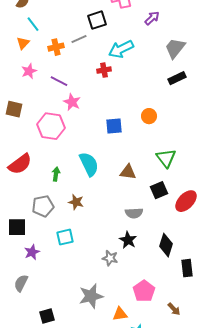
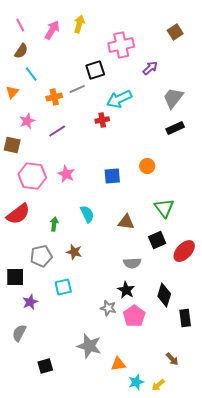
orange triangle: (23, 43) -> (12, 92), moved
purple line: (59, 81) -> (57, 131), turned -60
pink star: (72, 102) -> (66, 174), moved
brown square: (14, 109) -> (12, 145), moved
pink hexagon: (51, 126) -> (32, 176), moved
cyan semicircle: (89, 164) -> (87, 214), size x0.7
pink pentagon: (144, 291) -> (134, 316), moved
gray star: (91, 296) -> (89, 346), turned 30

